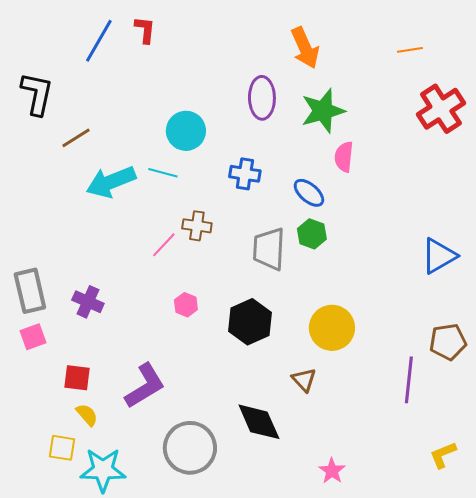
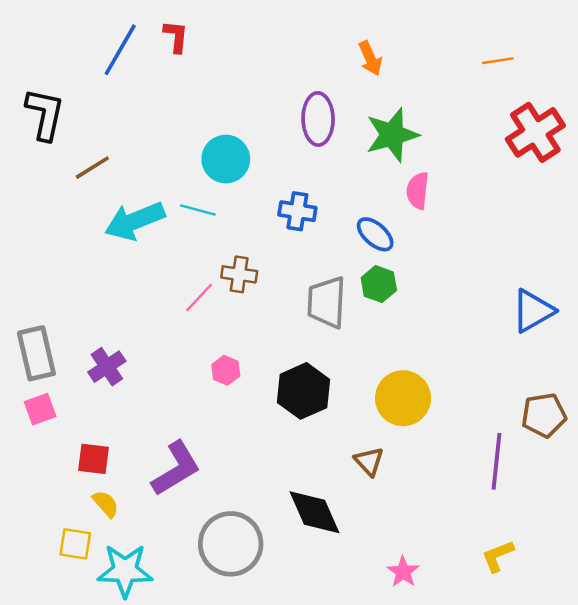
orange arrow: (305, 48) -> (370, 58), size x0.7
purple cross: (88, 302) -> (107, 367), turned 32
yellow L-shape: (443, 455) -> (498, 556), moved

